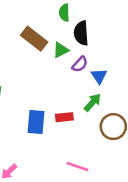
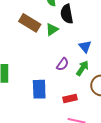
purple semicircle: (80, 64) -> (63, 64), moved
red rectangle: (64, 117) -> (70, 98), moved

